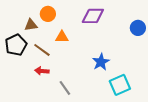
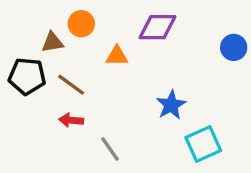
orange triangle: (62, 37) -> (117, 56), moved
black pentagon: (16, 45) -> (27, 76), turned 30

